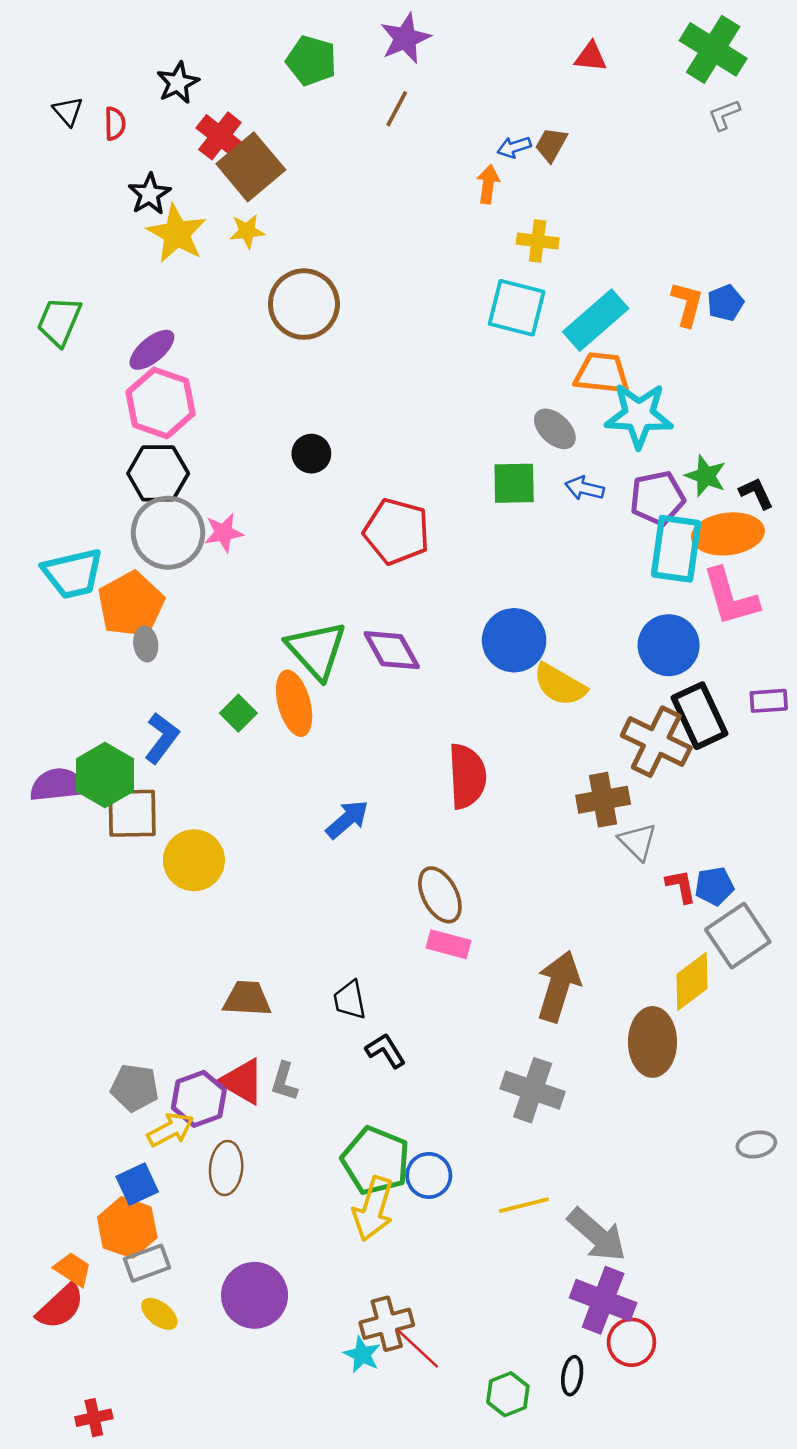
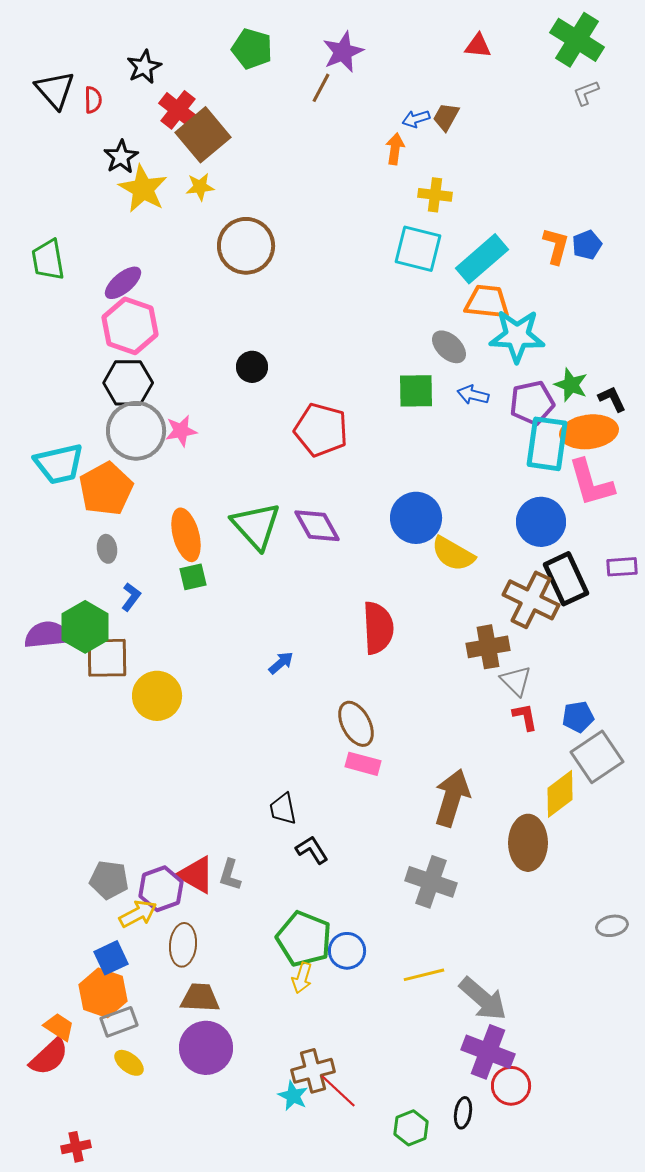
purple star: (405, 38) -> (343, 52), moved
black triangle: (68, 111) -> (55, 90), size x1.6
green trapezoid: (59, 321) -> (48, 260), turned -33
gray ellipse: (146, 644) -> (107, 549), moved
orange ellipse: (294, 703) -> (186, 535), moved
green square: (238, 713) -> (193, 577), turned 32
blue L-shape: (162, 738) -> (131, 597), size x0.7
blue arrow: (347, 819) -> (281, 663), size x0.7
red L-shape: (681, 886) -> (525, 717), moved
brown trapezoid: (247, 999) -> (200, 998), moved
yellow arrow: (373, 1209) -> (302, 978), size x0.6

